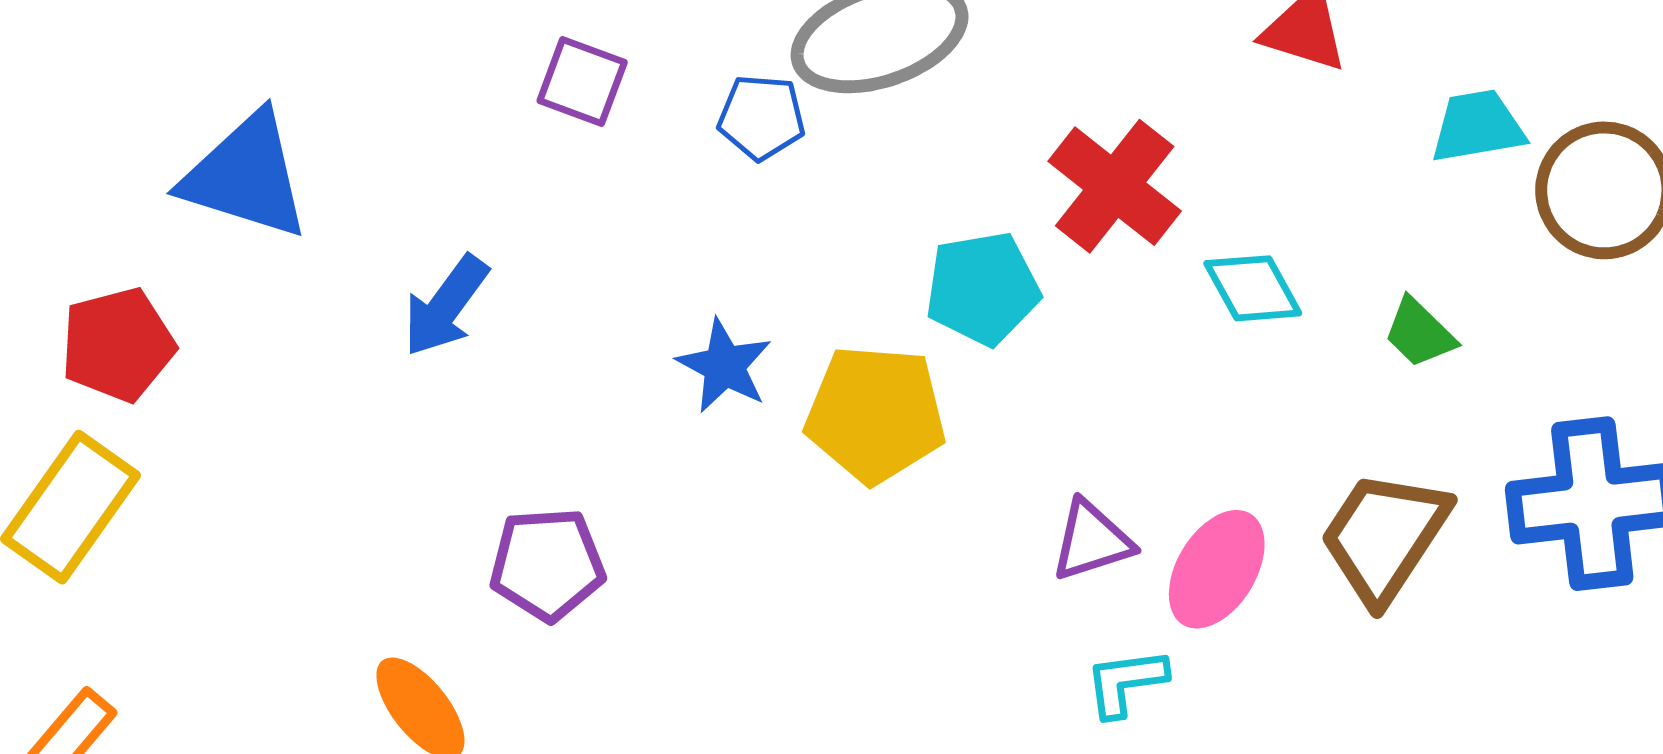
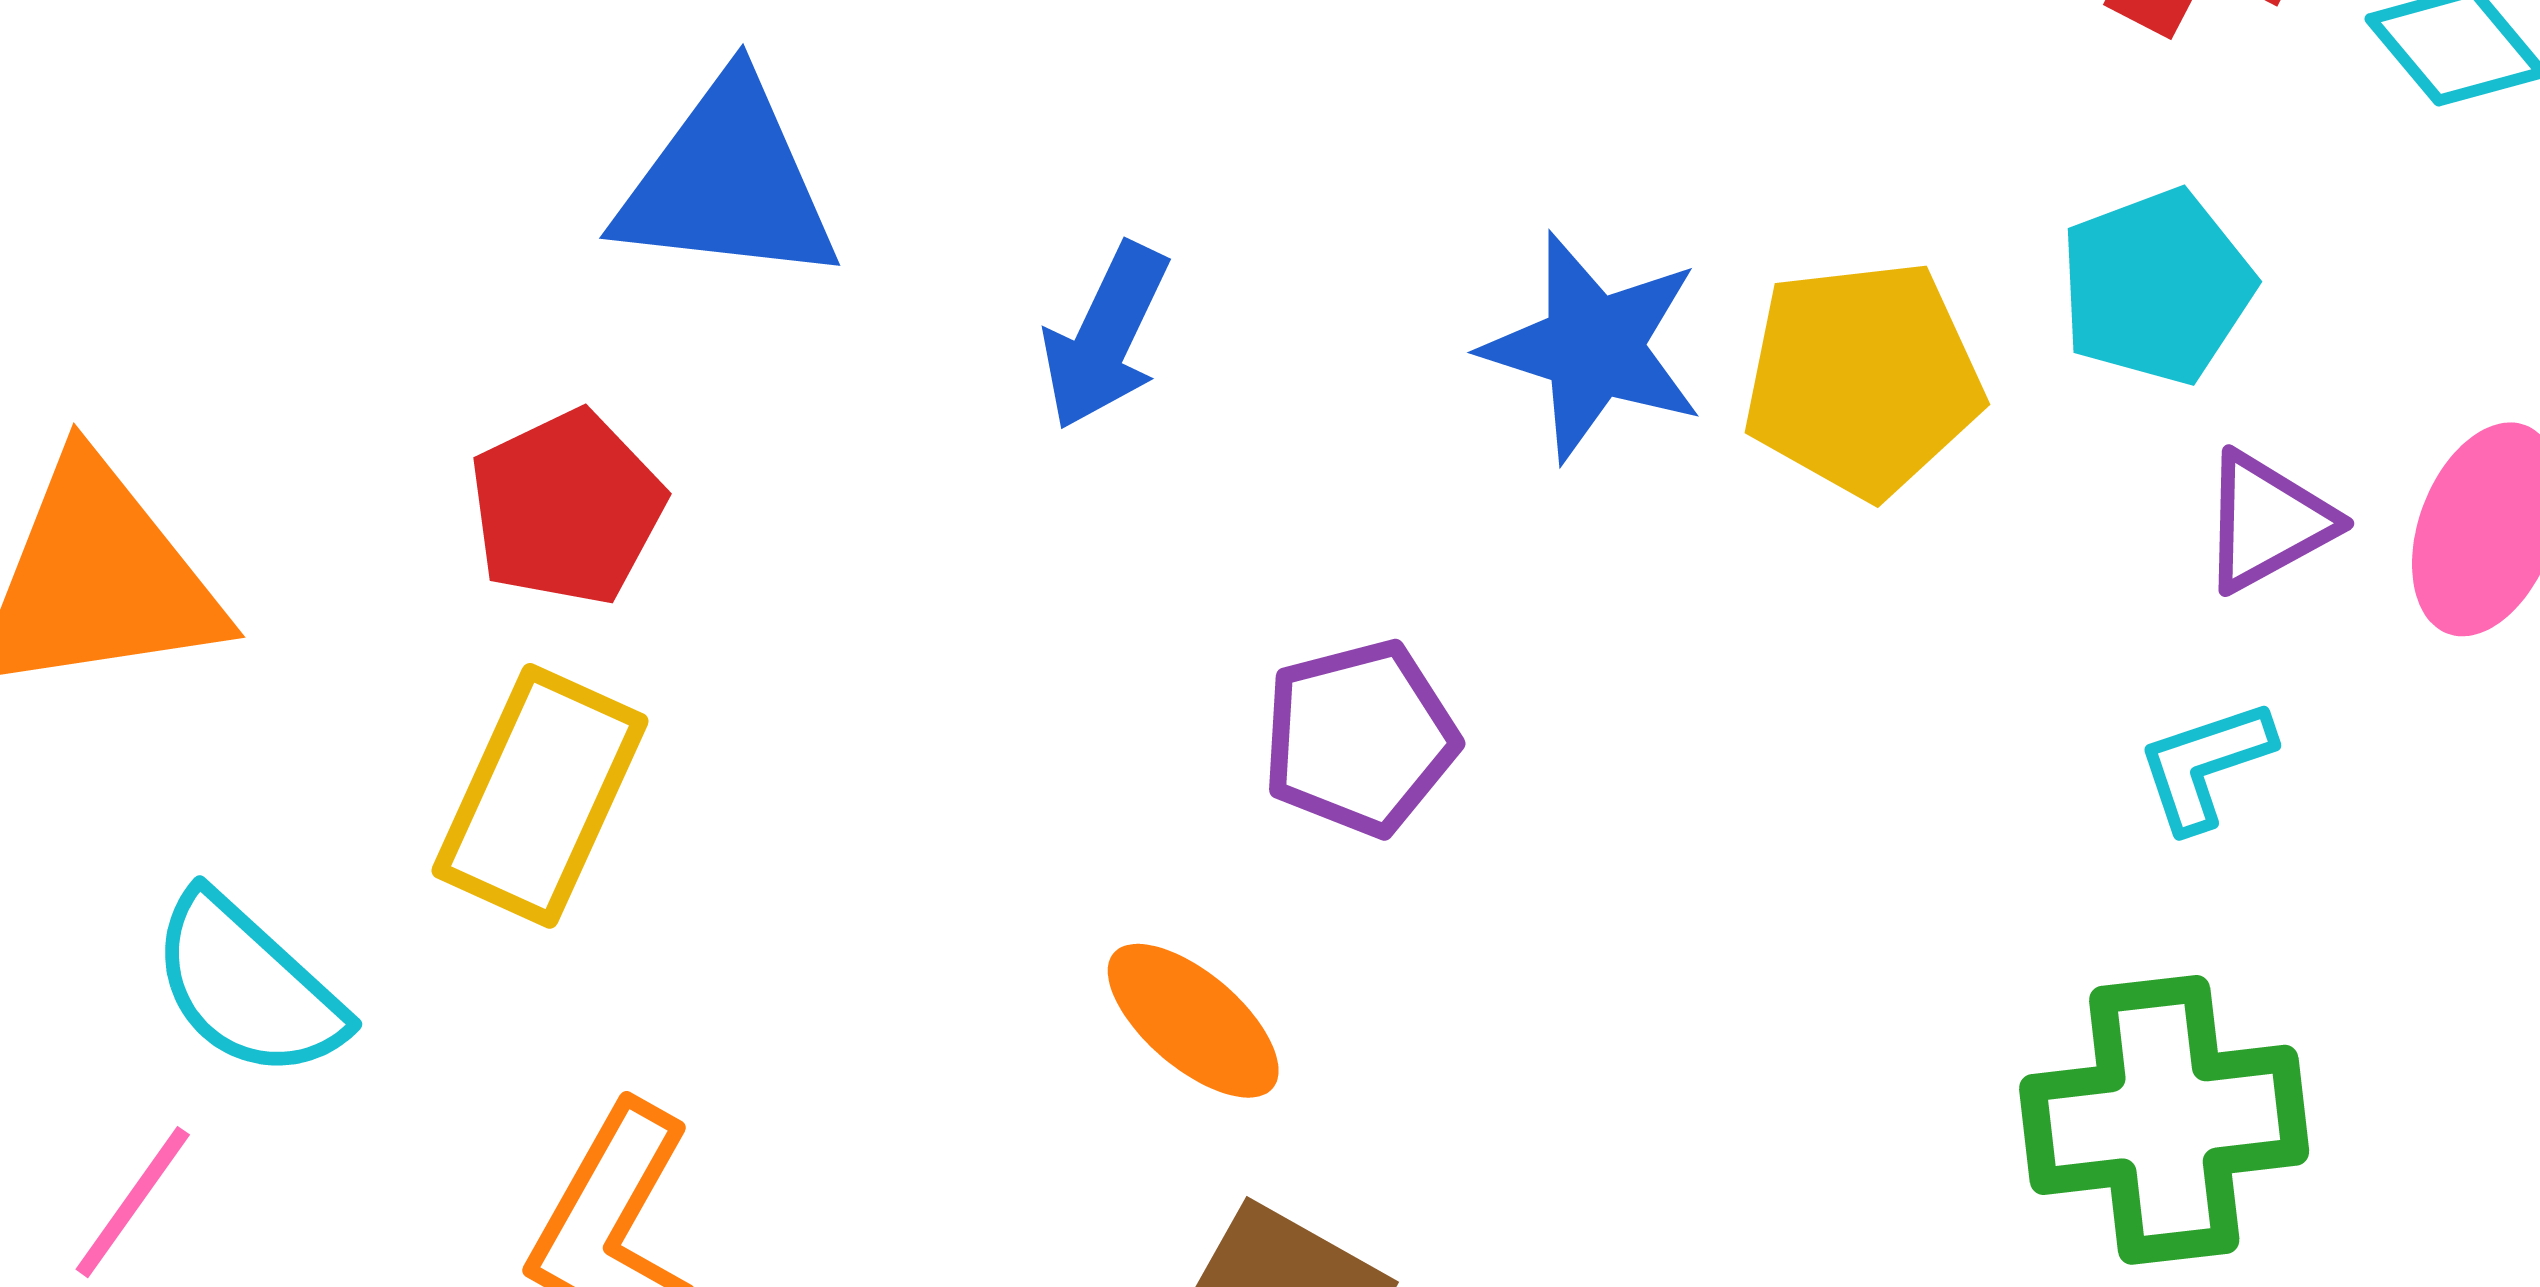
cyan pentagon: (983, 288) -> (2156, 287), moved
blue star: (724, 366) -> (1593, 347), size x1.4
cyan L-shape: (1126, 682) -> (2205, 765), moved

